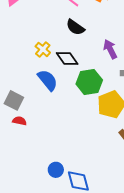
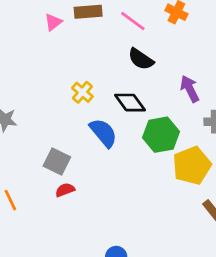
yellow cross: (43, 49) -> (82, 92), moved
red semicircle: (19, 121) -> (65, 190), turned -32

